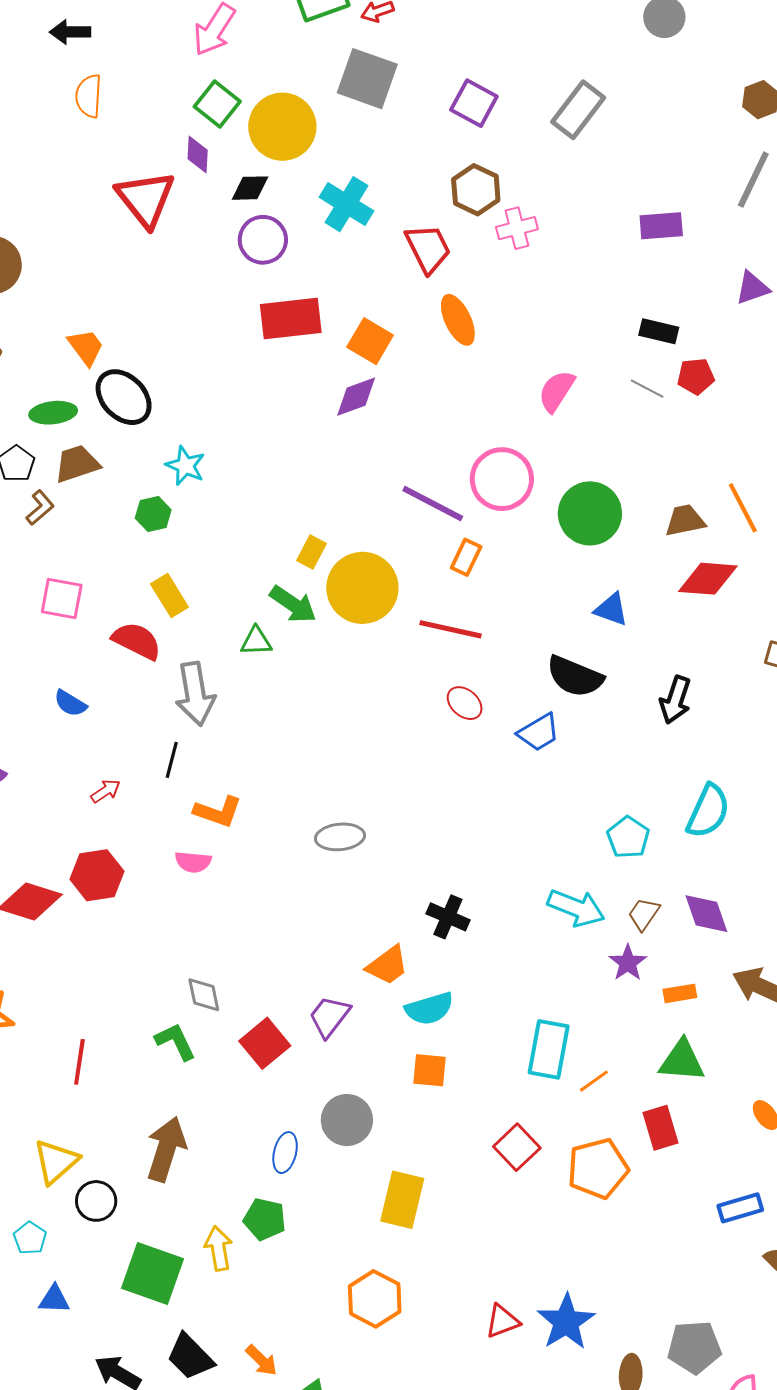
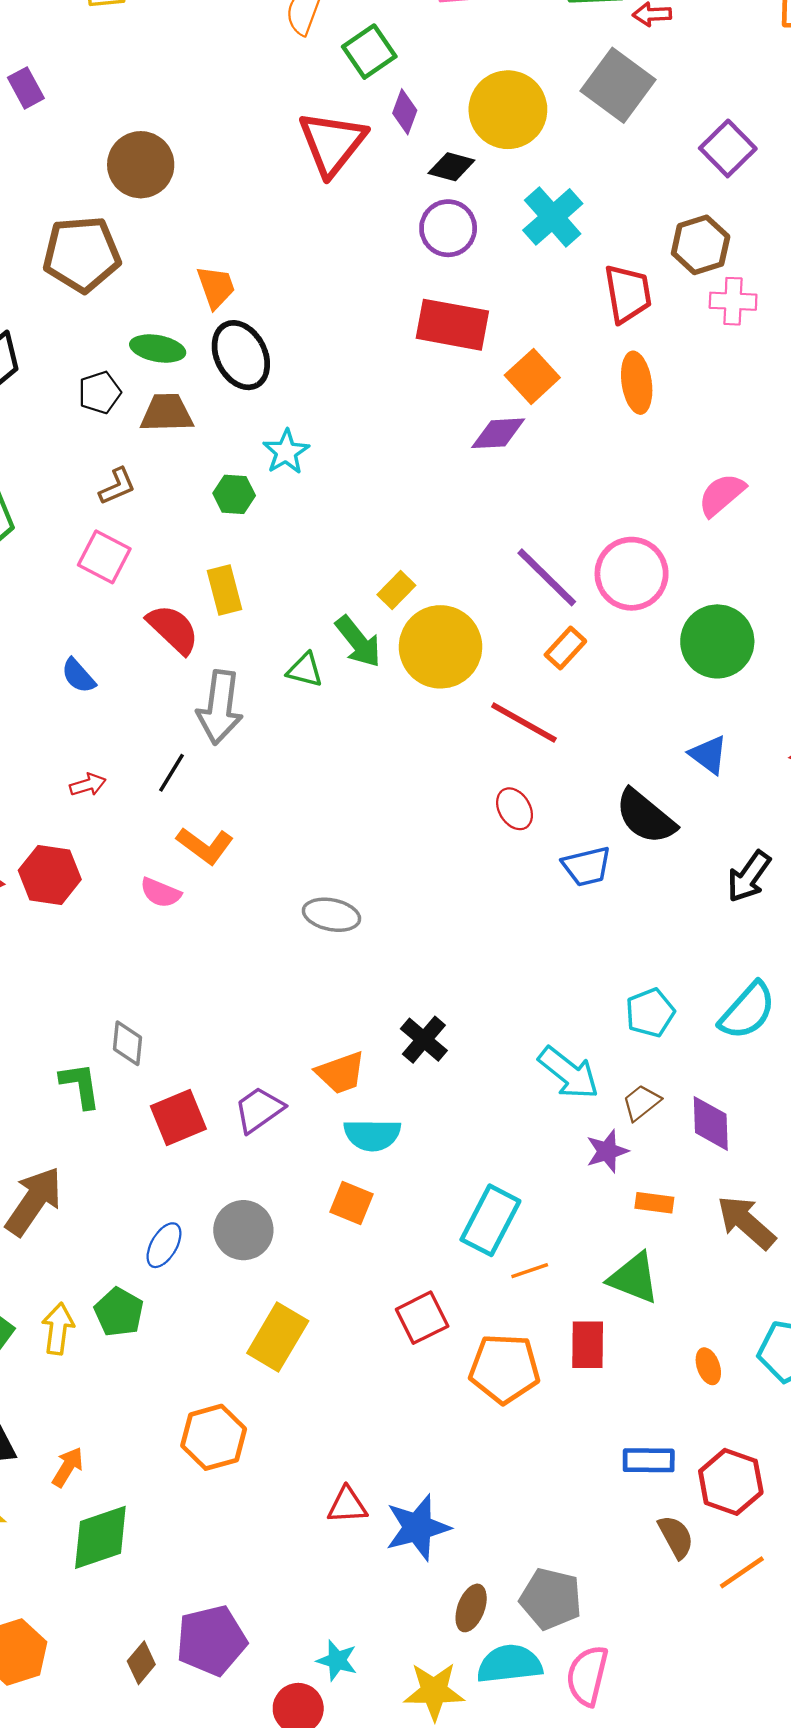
green square: (217, 104) -> (369, 52), moved
brown L-shape: (40, 508) -> (117, 486), moved
orange arrow: (261, 1360) -> (68, 1467), turned -120

